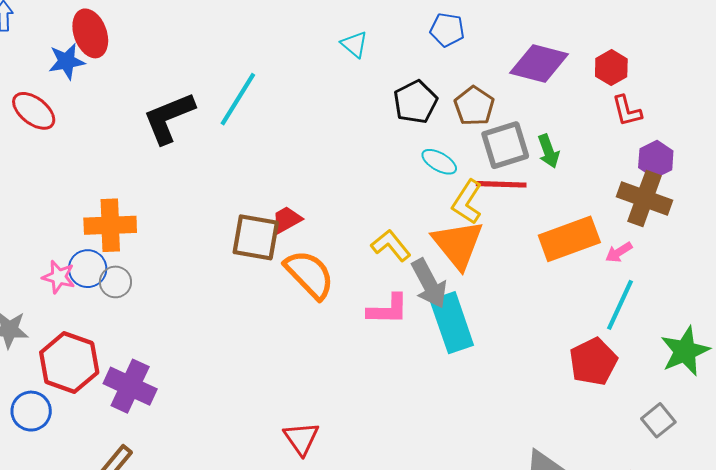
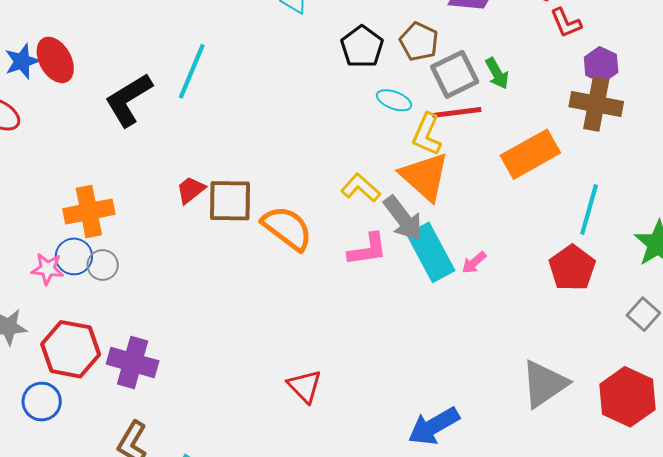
red ellipse: (90, 33) -> (55, 60), moved
red trapezoid: (287, 220) -> (191, 190), moved
pink arrow: (619, 252) -> (474, 263), moved

